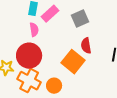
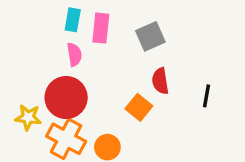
pink rectangle: (50, 14) -> (101, 28), turned -42
orange square: (73, 62) -> (139, 107), size x0.7

